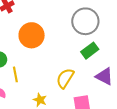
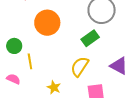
green rectangle: (90, 51) -> (90, 38), moved

